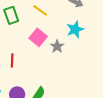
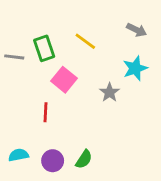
pink square: (38, 37) -> (64, 80), moved

